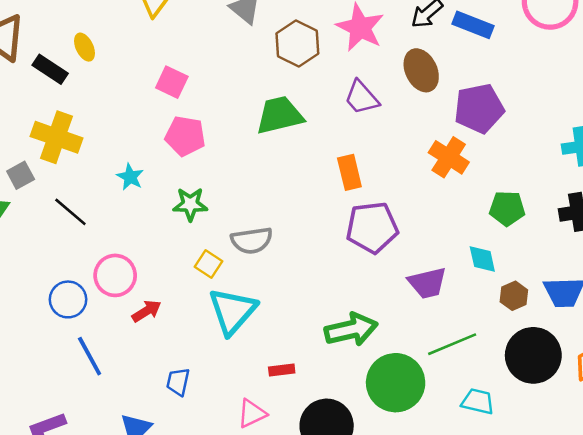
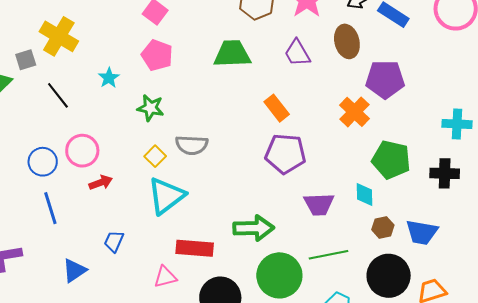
orange rectangle: (349, 172) -> (277, 108), turned -36
green pentagon: (507, 208) -> (391, 160), size x1.4
red rectangle: (282, 370) -> (195, 248), size x1.8

